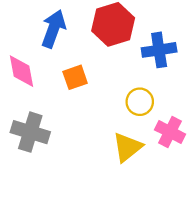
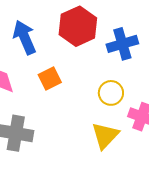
blue arrow: (53, 29) -> (25, 37), turned -36

